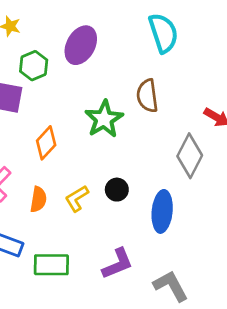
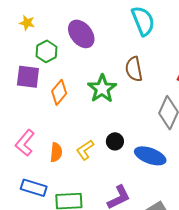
purple ellipse: (81, 45) -> (81, 34), turned -64
orange diamond: (46, 143) -> (59, 92), moved
blue ellipse: (162, 211) -> (150, 156), turned -72

